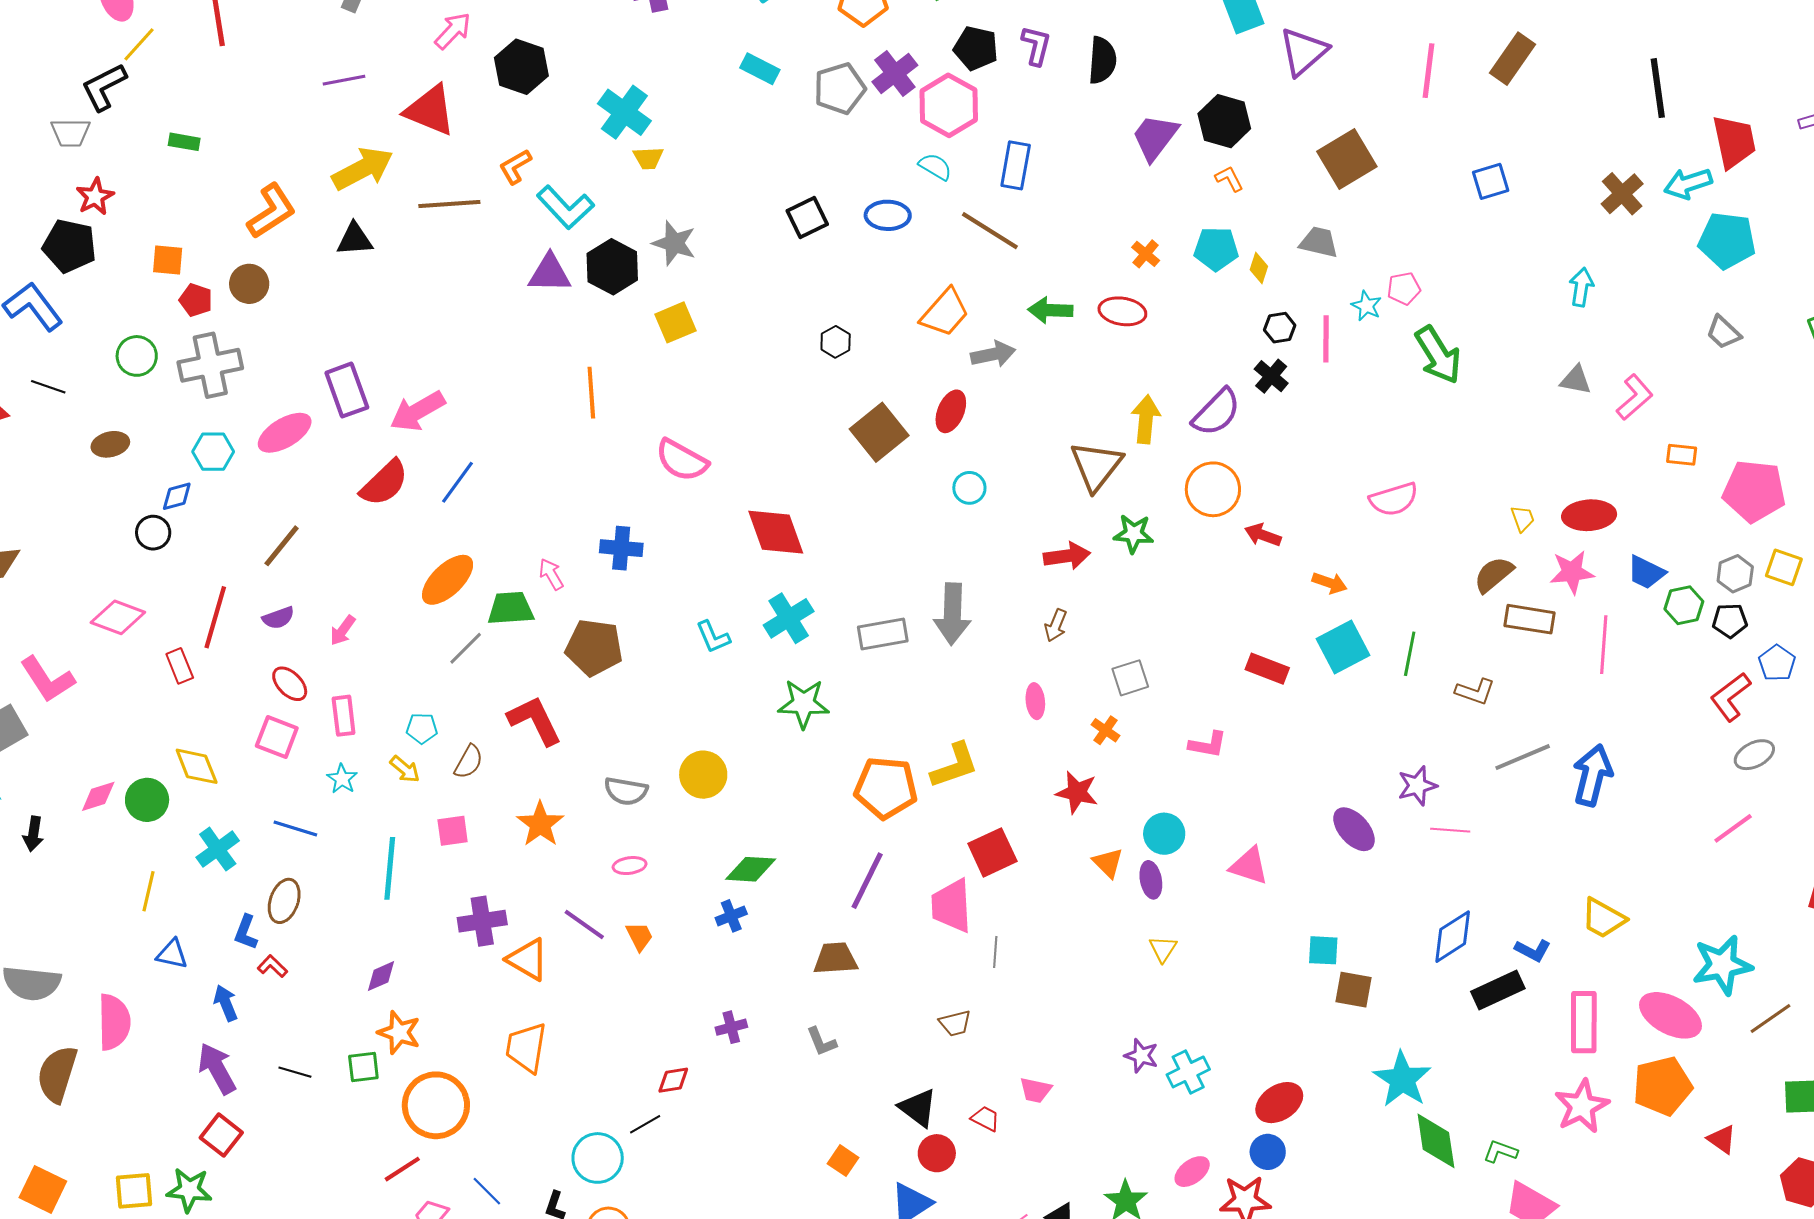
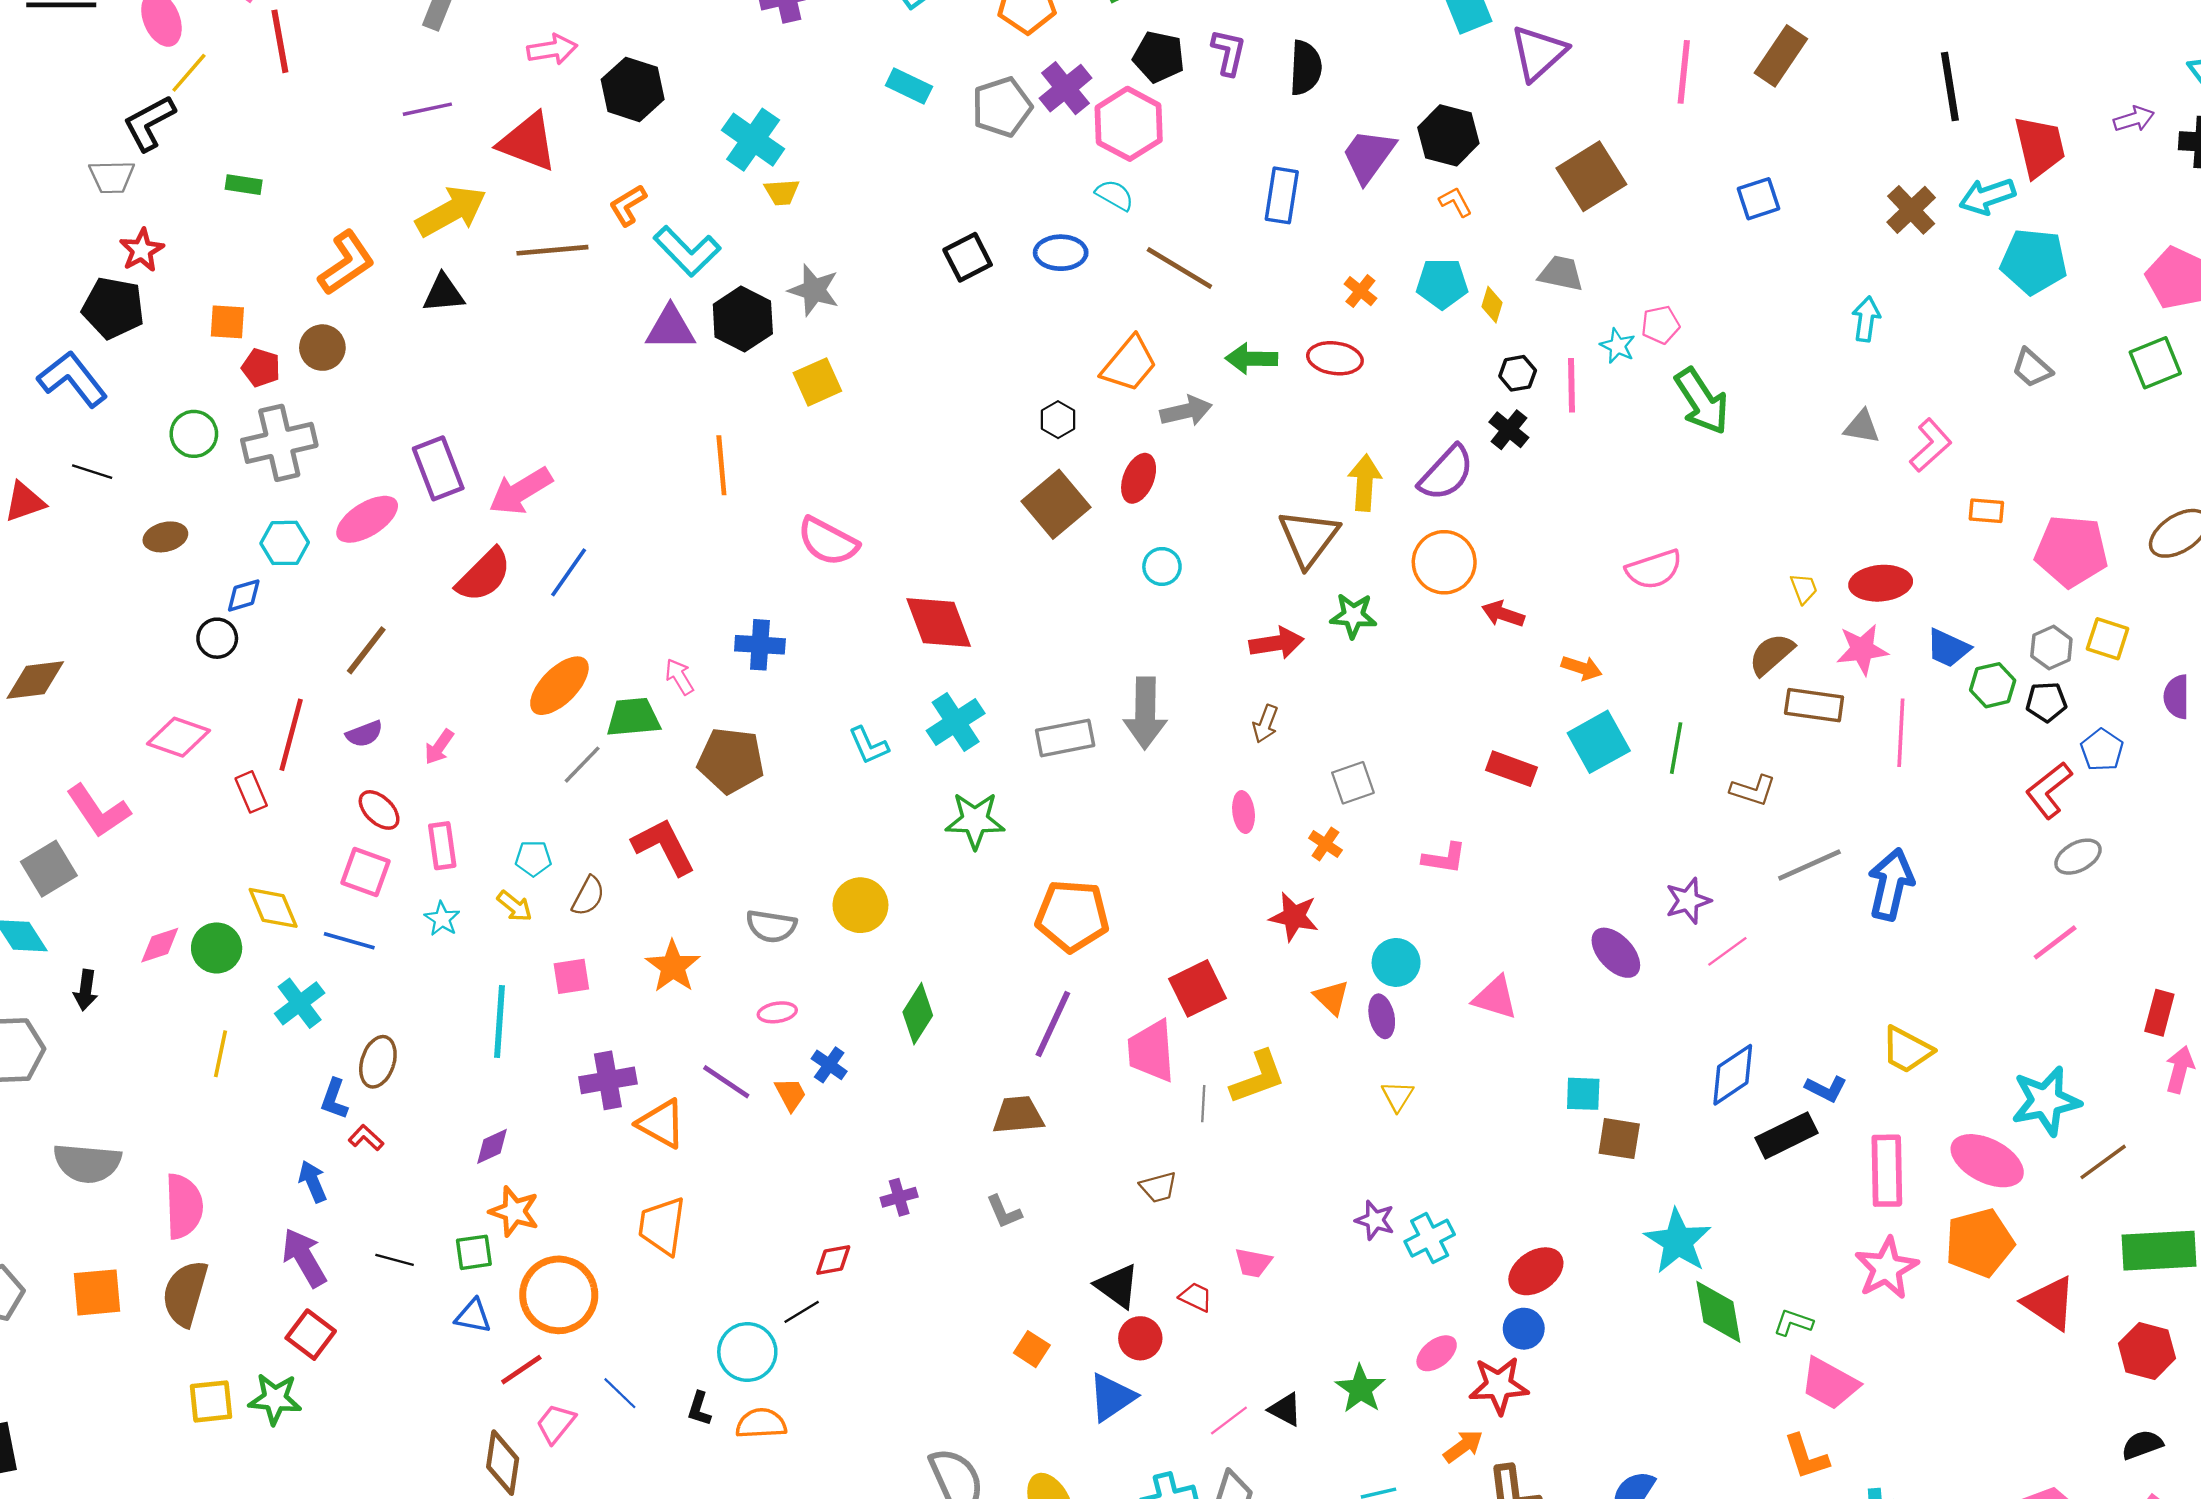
pink arrow: (453, 31) -> (552, 49), turned 39
blue rectangle: (1016, 165) -> (1282, 195), moved
black hexagon: (836, 342) -> (1058, 420), moved
yellow L-shape: (955, 766) -> (1258, 1077), moved
blue line: (295, 829) -> (349, 941), moved
pink line: (1450, 830) -> (1727, 951), turned -39
green diamond: (751, 869) -> (918, 1014), turned -60
blue cross: (731, 916) -> (829, 1065), moved, turned -32
blue triangle: (172, 954) -> (473, 1316), moved
brown semicircle: (57, 1074) -> (185, 1293), moved
red triangle: (1722, 1139) -> (2050, 1303), size x1.6
orange square: (43, 1189) -> (97, 1292), moved, turned -30

